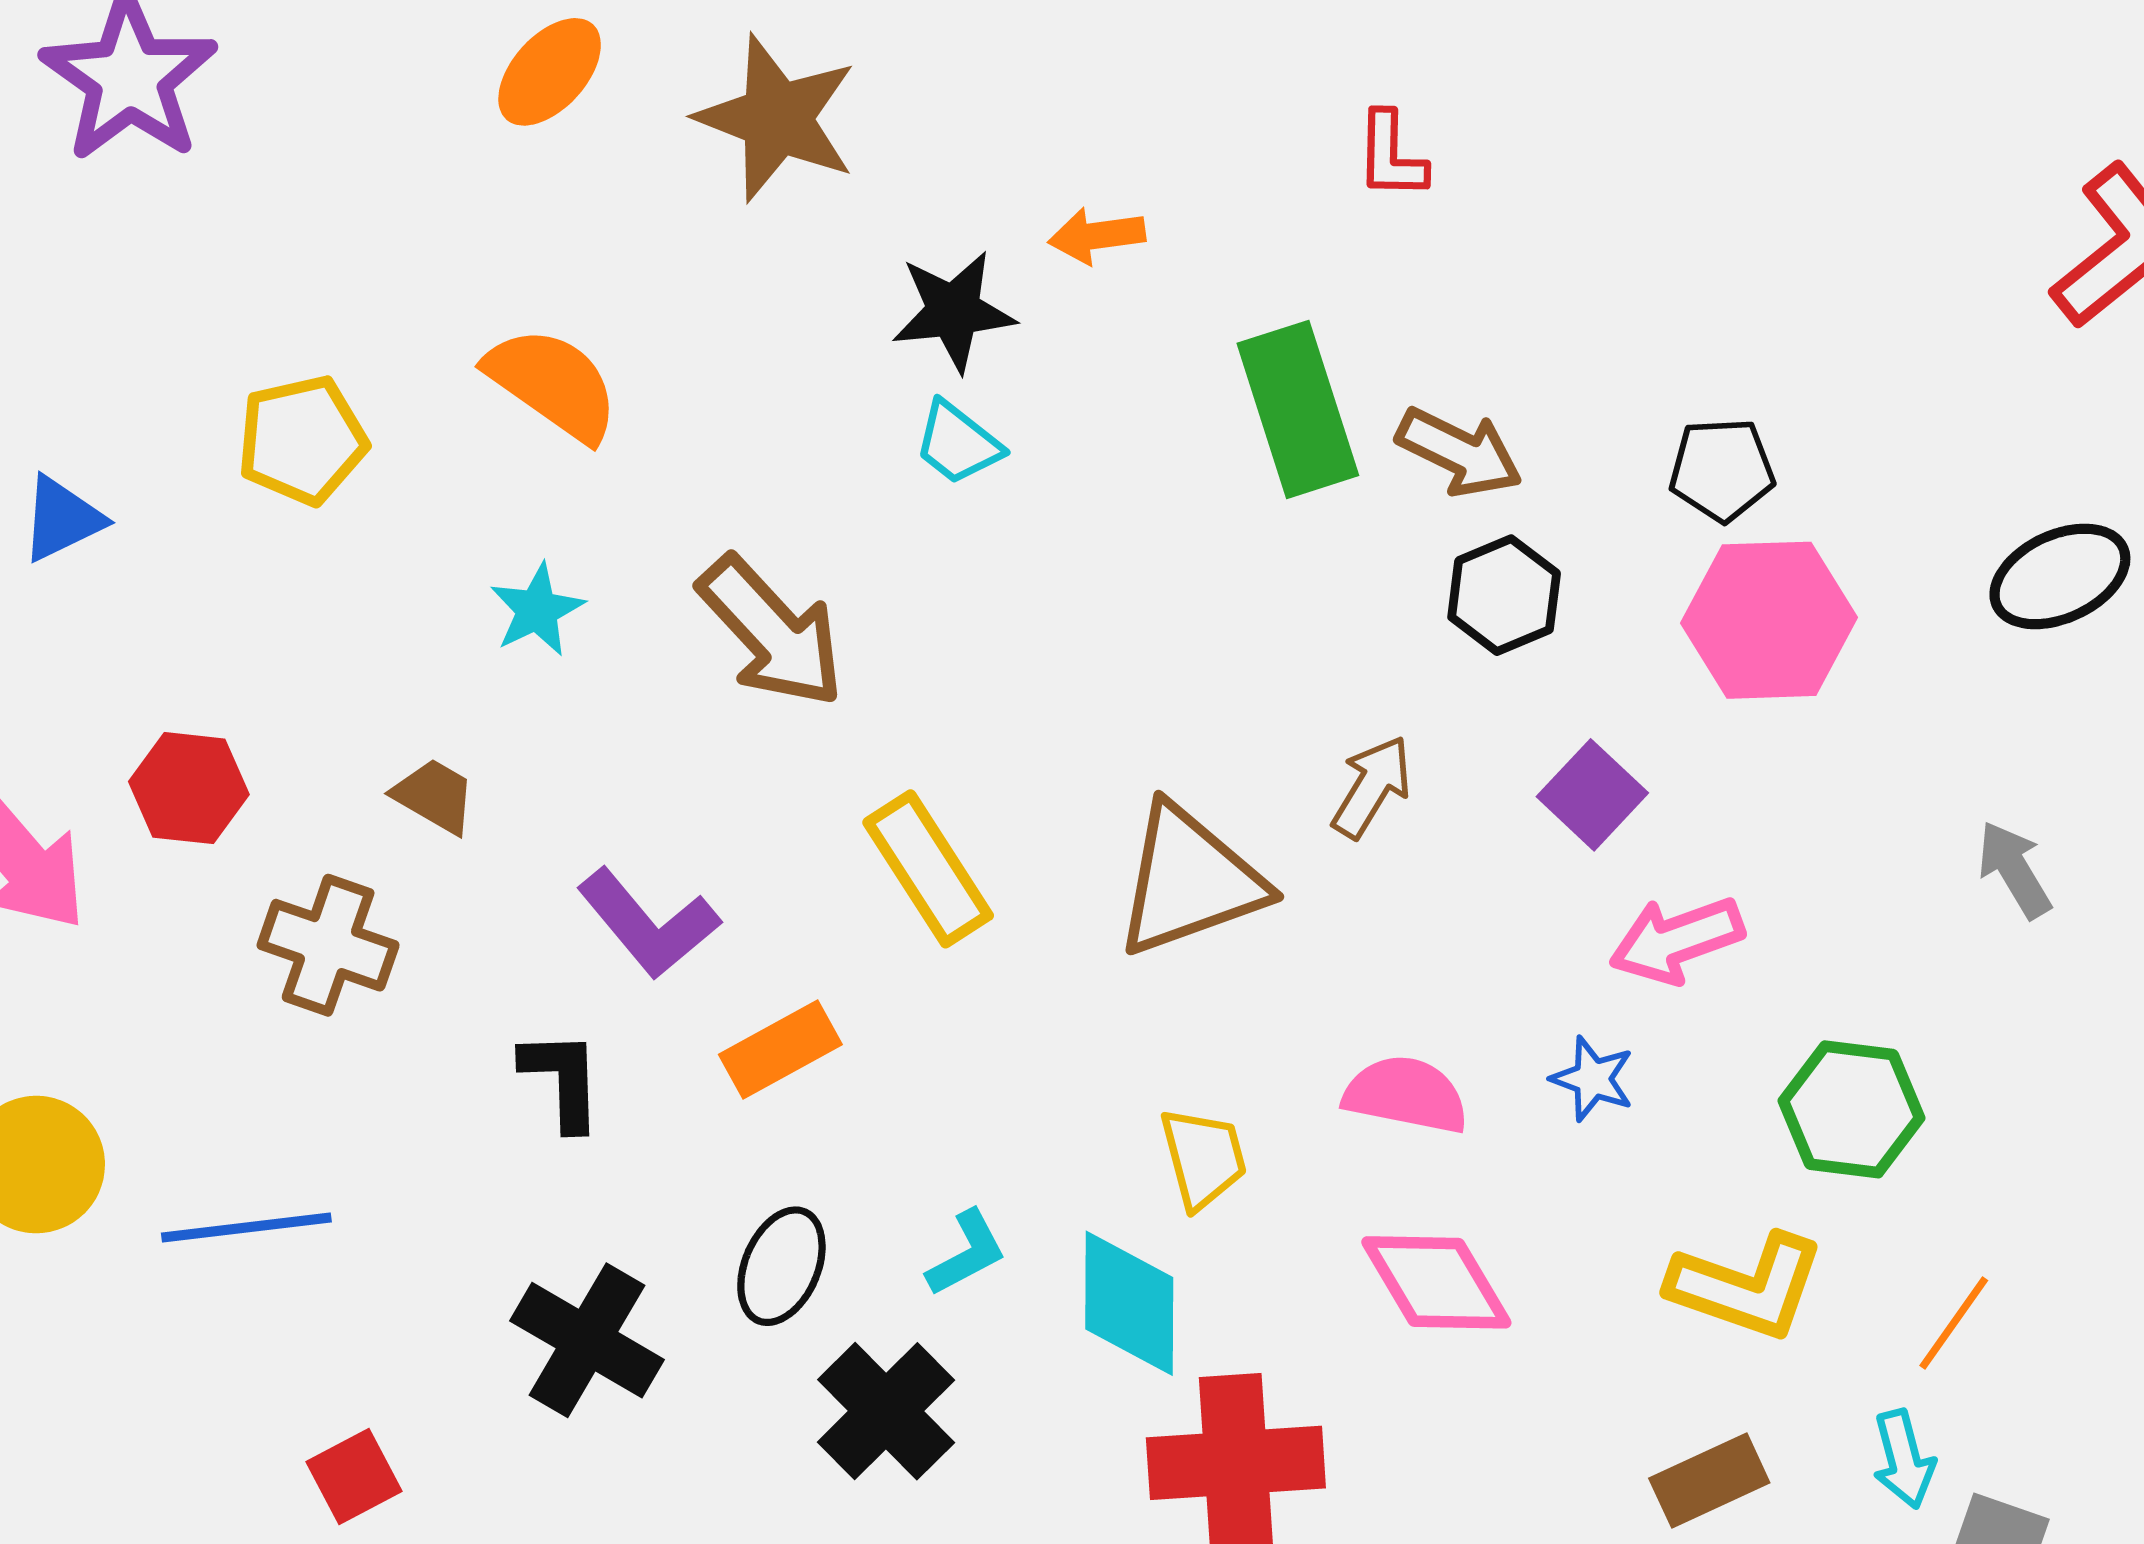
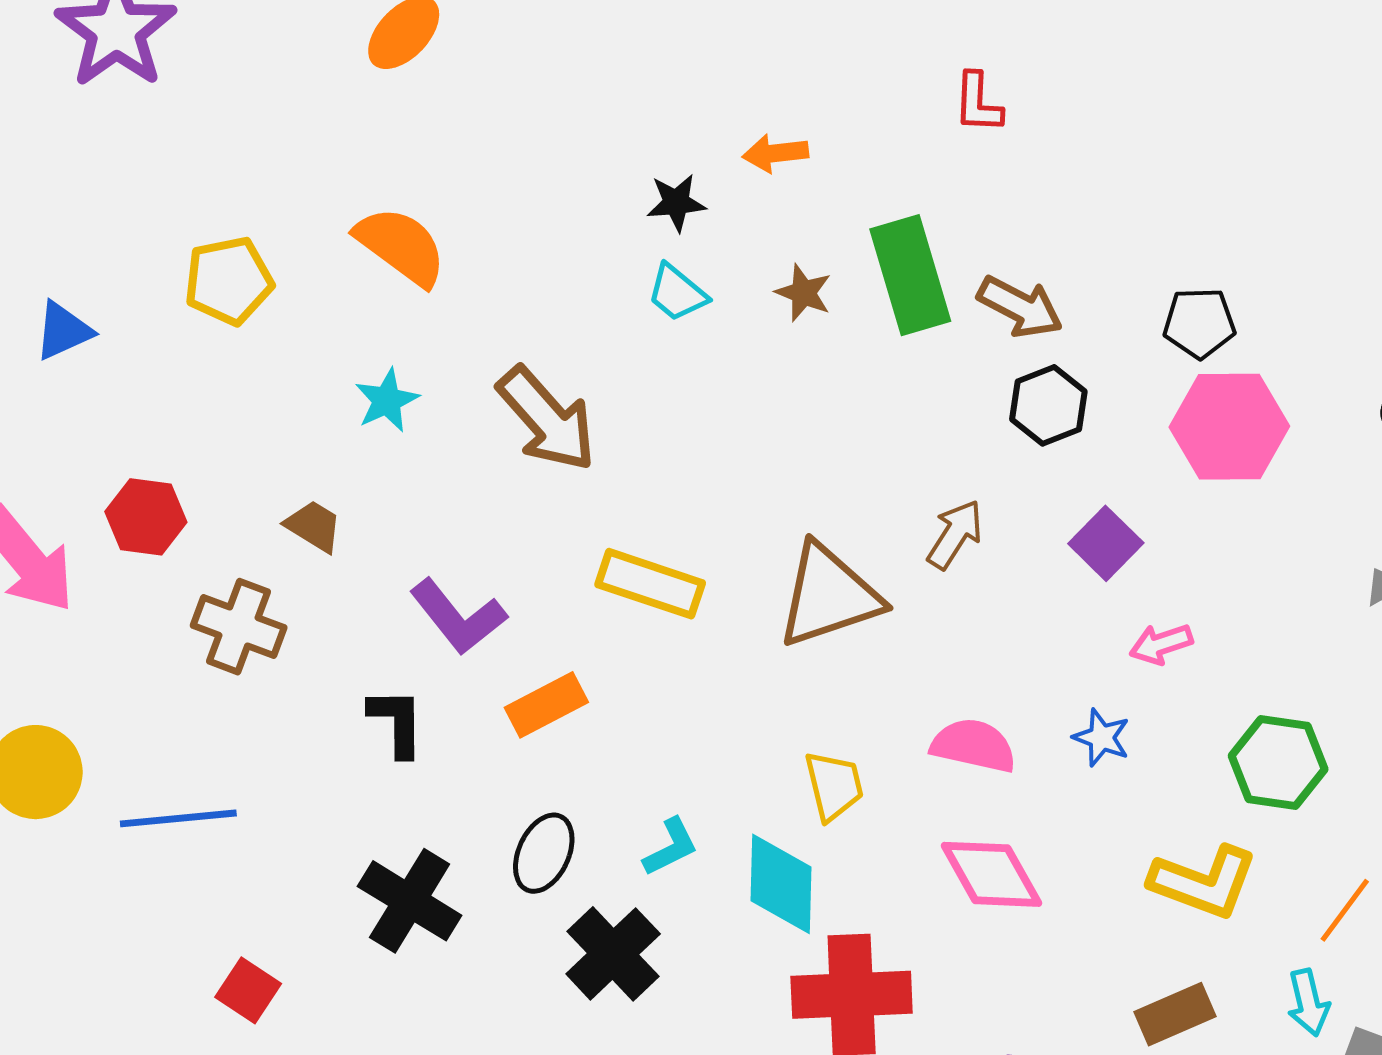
brown star: (777, 118) -> (804, 293), moved, size x0.5
black star: (953, 311) -> (676, 203), size x0.7
yellow rectangle: (928, 869) -> (650, 584), turned -40
pink arrow: (1677, 940) -> (1161, 644), size x0.7
red square: (354, 1477) -> (248, 990), turned -30

